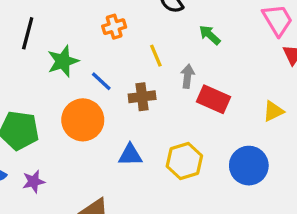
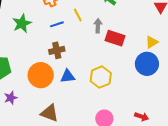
blue line: (101, 81) -> (57, 24), moved, turned -56
brown cross: (142, 97) -> (57, 50), moved
orange circle: (83, 120) -> (41, 75), moved
blue circle: (249, 166) -> (147, 64), moved

